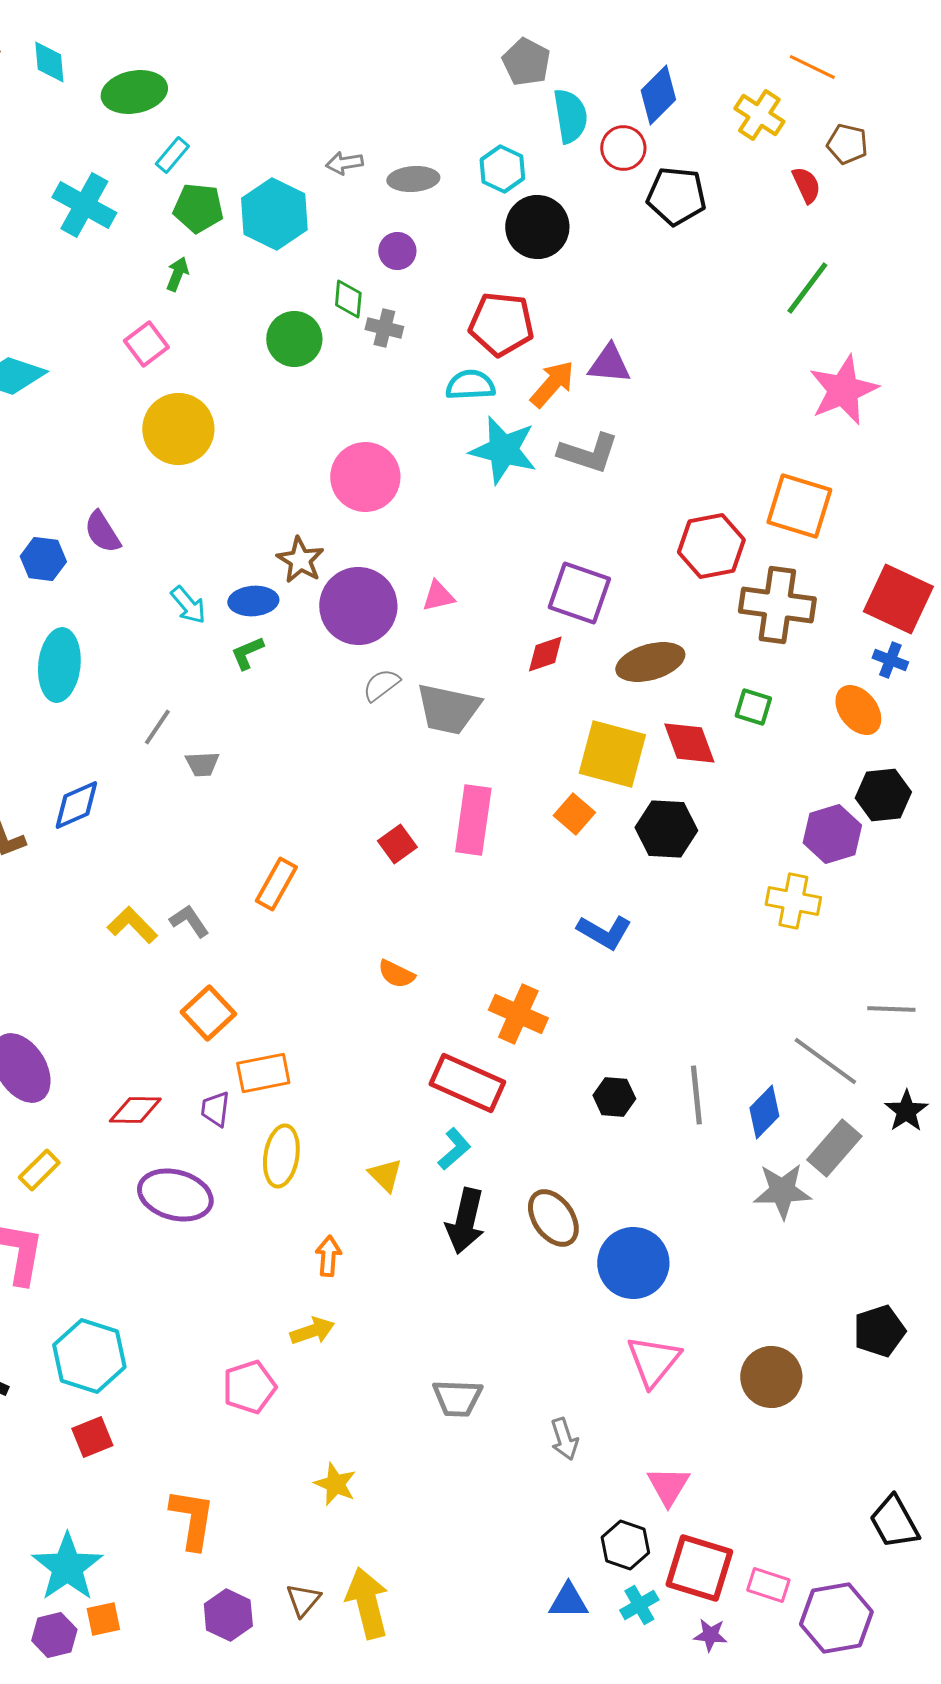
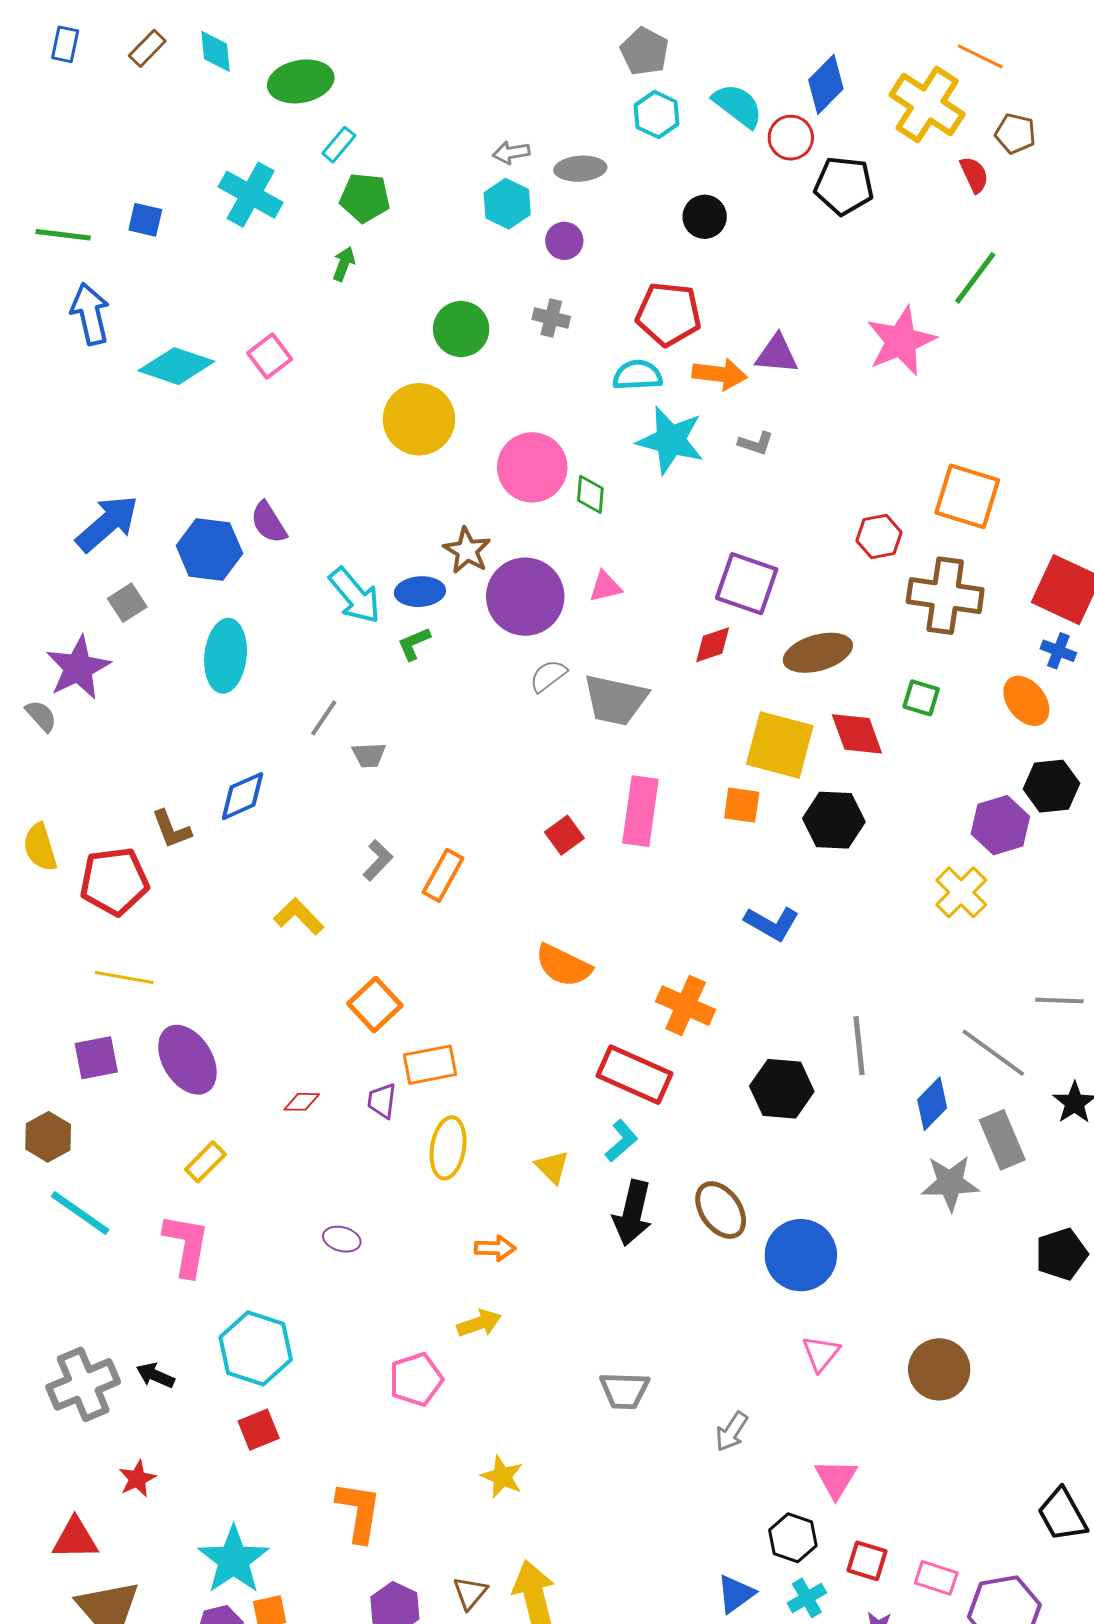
gray pentagon: (526, 62) -> (644, 51), moved
yellow cross: (759, 115) -> (927, 104), size x1.5
cyan semicircle: (570, 116) -> (738, 105), turned -44
cyan hexagon: (502, 169) -> (657, 115), moved
cyan hexagon: (274, 214) -> (507, 204), moved, size x0.7
black circle: (537, 227) -> (705, 217), size x0.7
green diamond: (348, 299) -> (590, 494), moved
pink square: (146, 344) -> (270, 356), moved
orange arrow: (552, 384) -> (720, 374), turned 56
pink star: (843, 390) -> (901, 341), moved
yellow circle: (178, 429) -> (419, 419), moved
gray L-shape: (588, 453) -> (756, 443), size x0.6
red hexagon: (711, 546) -> (879, 536), size x0.7
blue hexagon: (43, 559) -> (209, 550), size x1.4
cyan arrow: (188, 605) -> (355, 596), size x1.5
orange square: (574, 814) -> (742, 805), turned -33
yellow cross: (793, 901) -> (961, 892), turned 34
gray L-shape: (189, 921) -> (378, 860), moved, turned 78
orange semicircle: (396, 974) -> (563, 965), size x1.5
gray line: (696, 1095) -> (859, 1046), moved
black hexagon: (614, 1097) -> (782, 1089), size x1.5
red diamond: (135, 1110) -> (302, 1102), size x0.7
gray rectangle: (834, 1148) -> (1002, 1140), turned -64
purple ellipse: (175, 1195) -> (342, 1239), moved, size x0.5
orange arrow: (328, 1256) -> (495, 1248), turned 87
black pentagon: (879, 1331) -> (1061, 1254), moved
pink triangle: (653, 1361) -> (821, 1353), size x0.7
gray arrow: (564, 1439) -> (732, 1432), turned 51
red square: (699, 1568) -> (867, 1561), size x0.6
blue triangle: (568, 1601) -> (736, 1594), turned -36

